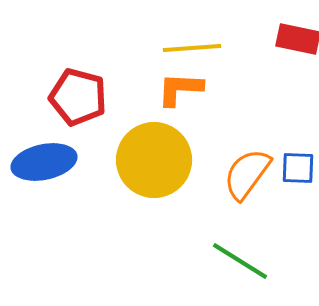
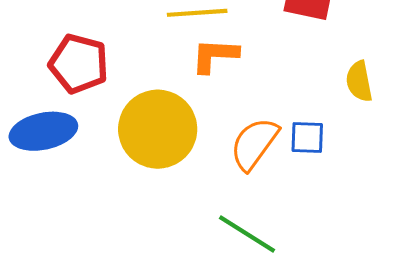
orange L-shape: (180, 89) -> (215, 55), moved

